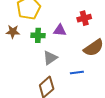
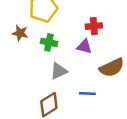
red cross: (84, 18) -> (94, 26), moved
purple triangle: (60, 30) -> (84, 47), moved

